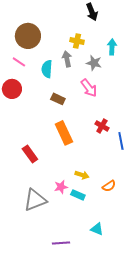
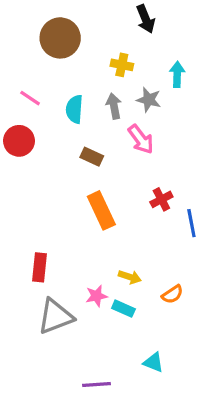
brown circle: (28, 36) -> (60, 38), moved
gray arrow: (67, 59) -> (114, 106), moved
red cross: (102, 126) -> (161, 199), turned 32
red rectangle: (30, 154) -> (40, 267), moved, turned 42

